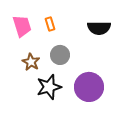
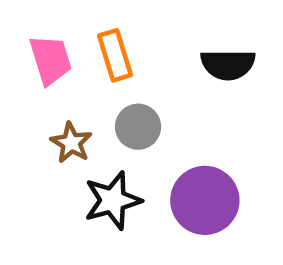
orange rectangle: (50, 24) -> (115, 55), size x1.5

